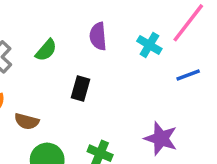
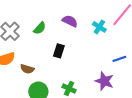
purple semicircle: (98, 36) -> (70, 21), turned 119
blue line: (188, 75) -> (119, 59), moved

